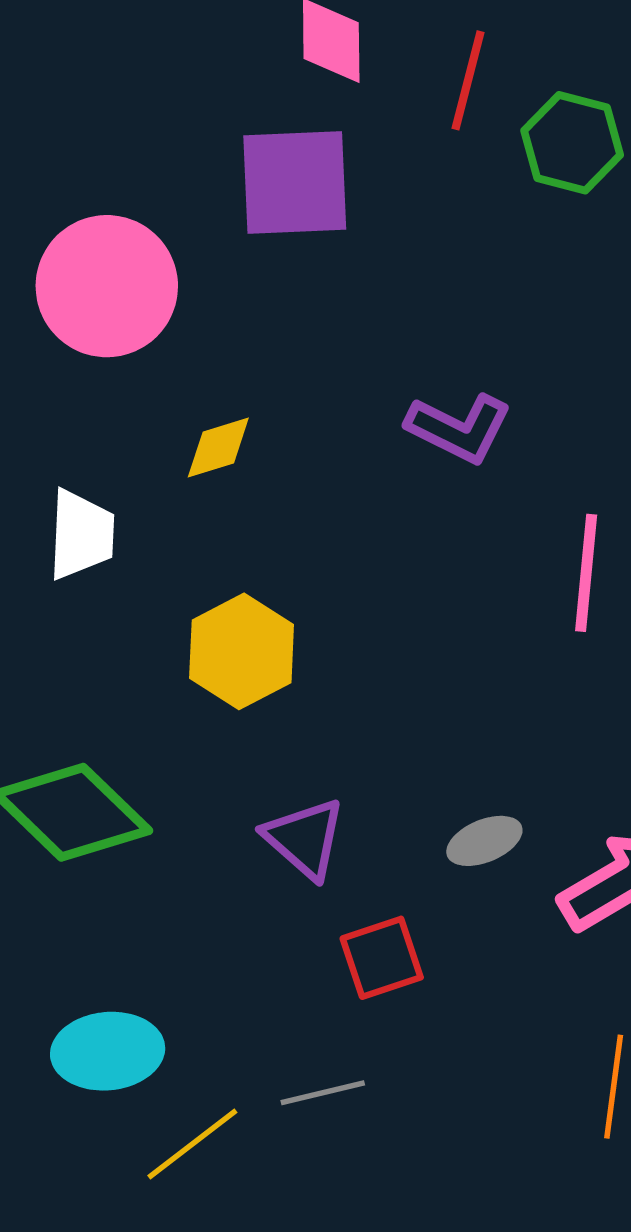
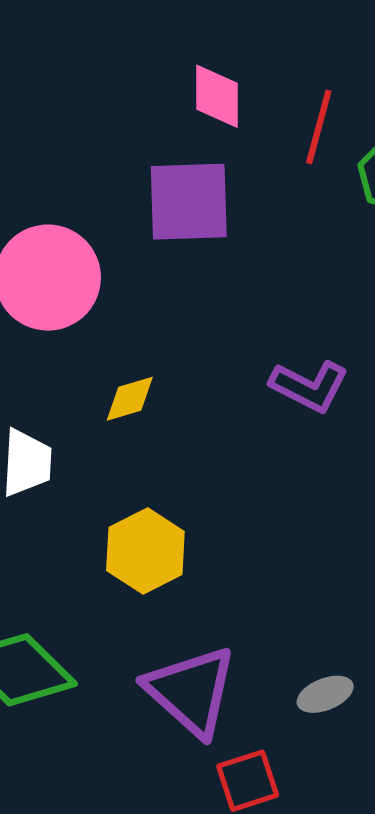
purple triangle: (305, 838) -> (191, 691), size x1.5

